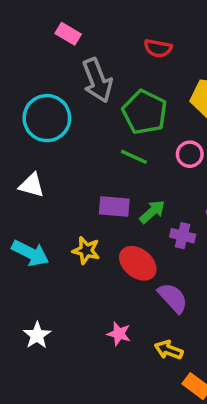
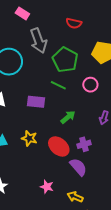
purple rectangle: (114, 206) -> (36, 102), moved
purple cross: (183, 236) -> (84, 144), moved, turned -32

